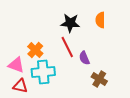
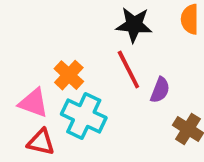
purple semicircle: (84, 58) -> (160, 90), turned -136
cyan cross: (43, 72) -> (84, 116), turned 30

